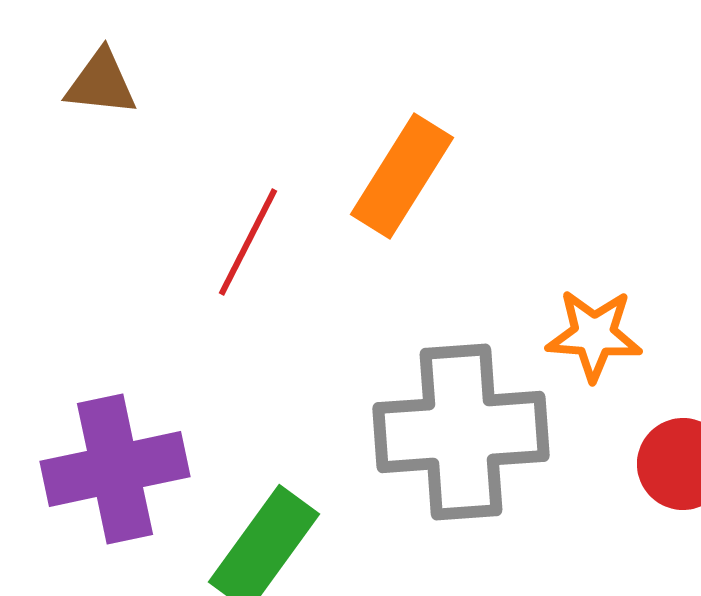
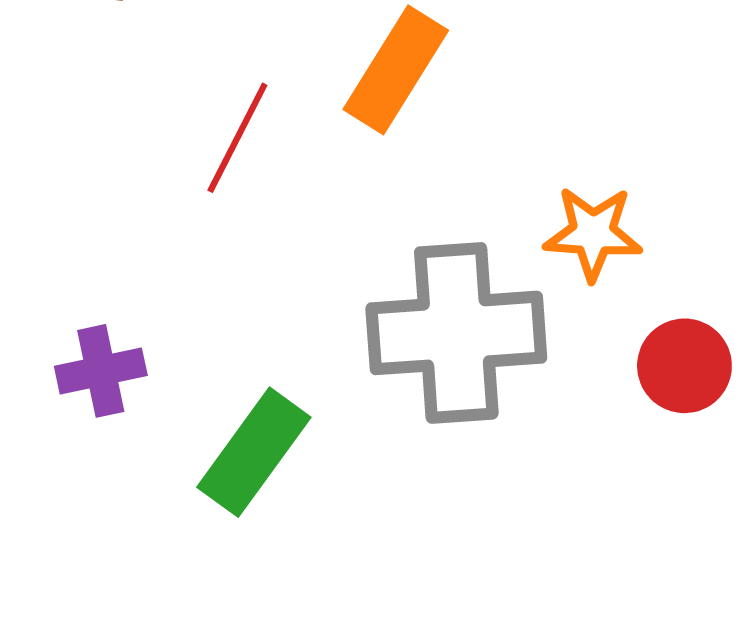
purple cross: (115, 469) -> (101, 371), size x0.6

